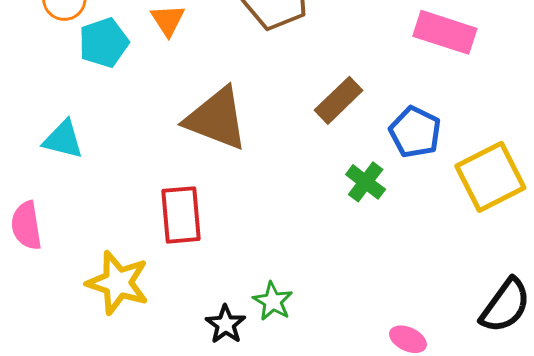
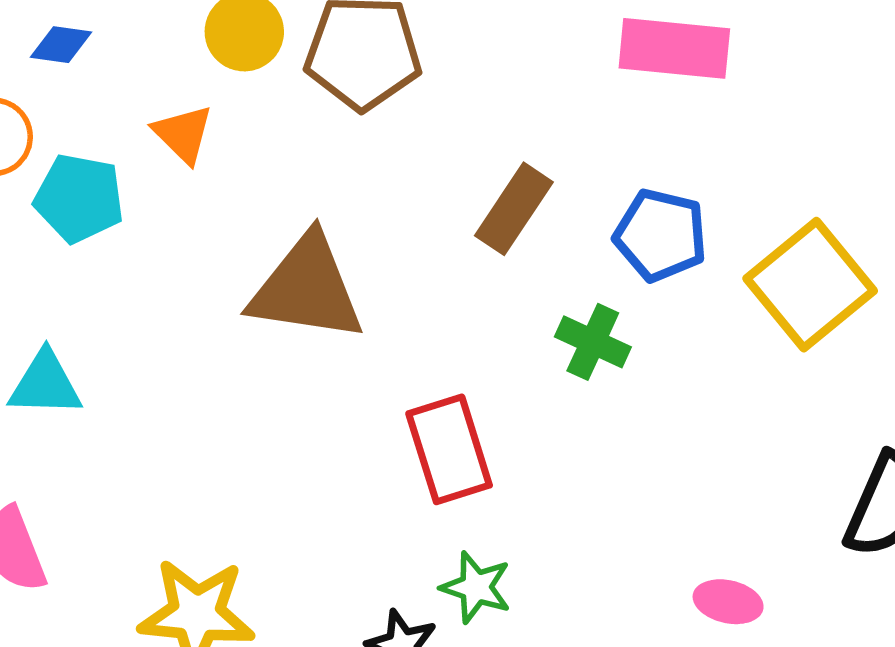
cyan pentagon: (104, 43) -> (79, 198), turned -30
red rectangle: (181, 215) -> (449, 449), moved

